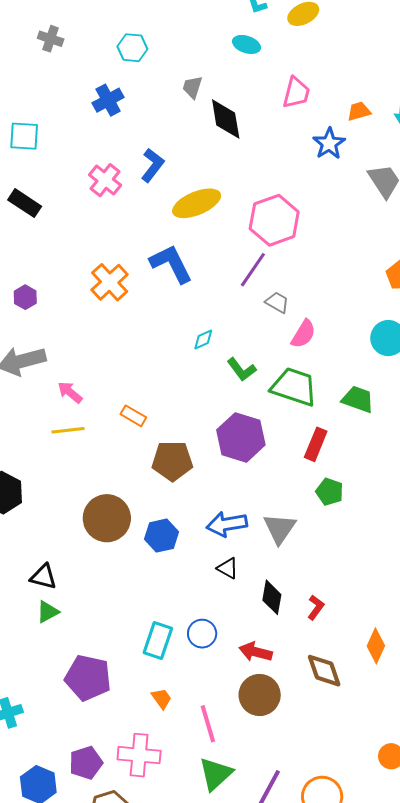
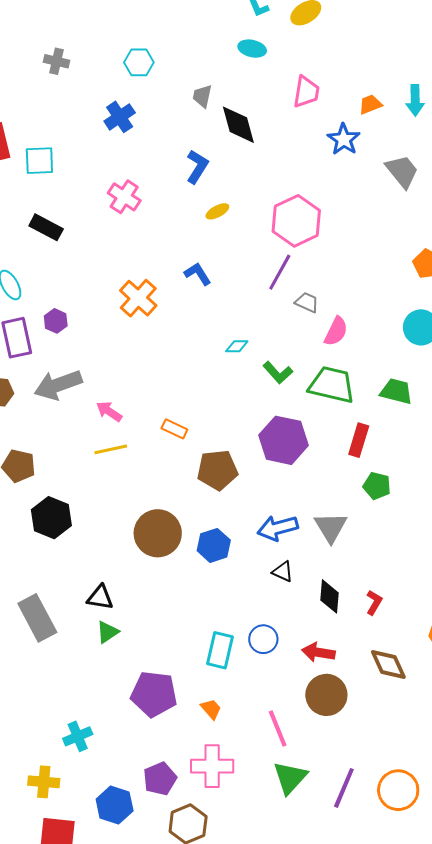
blue L-shape: (152, 165) -> (197, 167), moved
yellow ellipse: (197, 203) -> (217, 211), size x0.5
blue L-shape: (171, 264) -> (198, 274), size x0.6
cyan diamond: (203, 340) -> (237, 346), turned 30
orange trapezoid: (161, 699) -> (211, 709), moved

